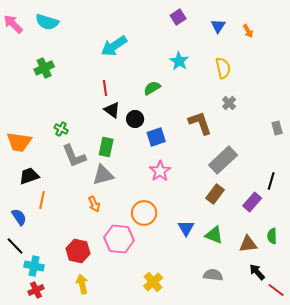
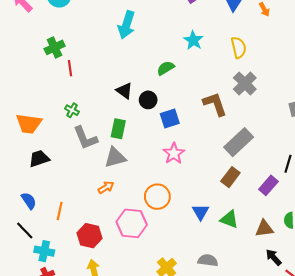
cyan arrow: (114, 46) -> (127, 25), turned -40
red line: (105, 88) -> (70, 68), moved
gray cross: (229, 103) -> (245, 83), size x1.6
orange line: (42, 200) -> (60, 211), moved
orange arrow: (94, 204) -> (106, 187), turned -98
gray semicircle: (213, 275) -> (208, 260), moved

